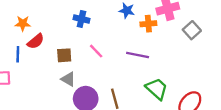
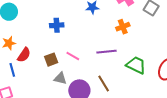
orange cross: (148, 24) -> (123, 27), moved
pink line: (96, 51) -> (73, 56), moved
purple line: (138, 55) -> (107, 52), moved

